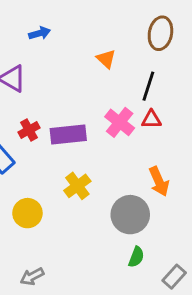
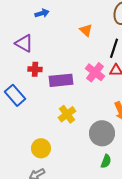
red cross: (29, 130) -> (35, 69), moved, turned 32
yellow circle: (27, 213) -> (41, 148), moved

